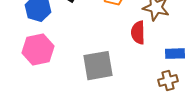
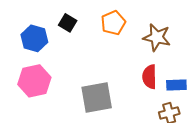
red semicircle: (138, 33) -> (149, 77), moved

